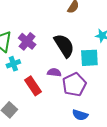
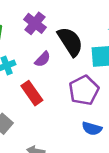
purple cross: (27, 41) -> (35, 23), moved
purple semicircle: (54, 72) -> (43, 59), moved, turned 128

